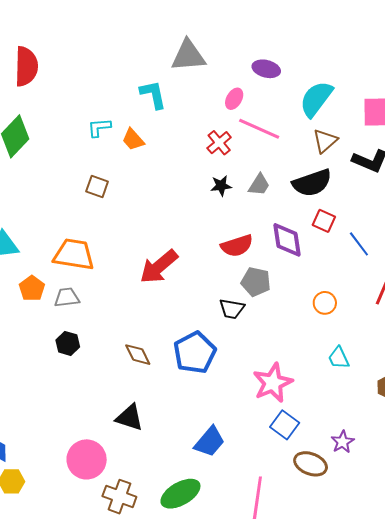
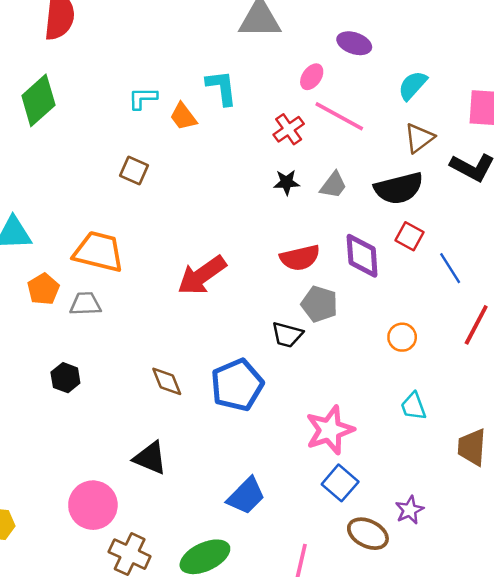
cyan L-shape: (153, 95) -> (222, 88), moved
cyan semicircle: (316, 99) -> (413, 85), size x0.7
black hexagon: (68, 343) -> (65, 378), moved

